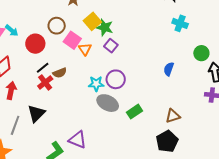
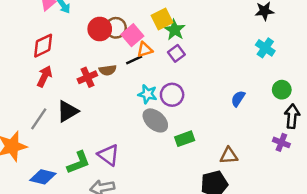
brown circle: (57, 26) -> (116, 28), moved
red circle: (35, 44) -> (100, 29), moved
orange triangle: (85, 49) -> (145, 50), turned 32
black line: (43, 68) -> (134, 60), moved

